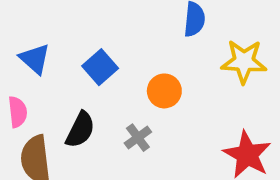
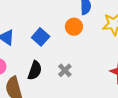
orange circle: (164, 91) -> (74, 27), moved

